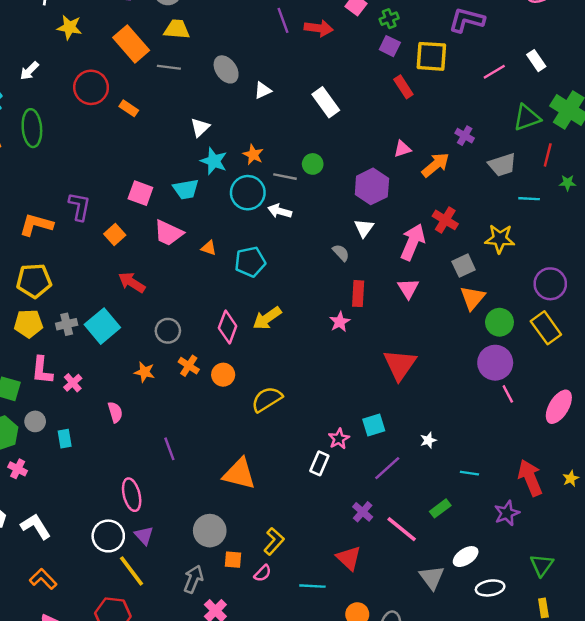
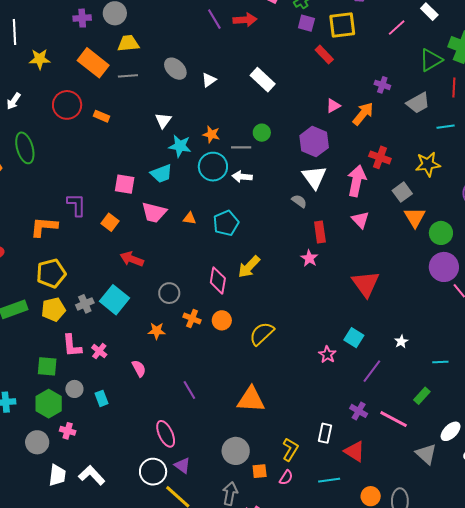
white triangle: (364, 228) -> (314, 177), size x1.5
cyan square: (374, 425) -> (354, 338), turned -30
white rectangle: (319, 463) -> (325, 433), moved

